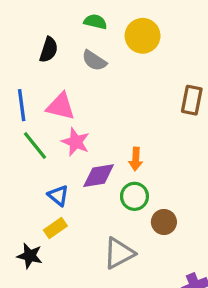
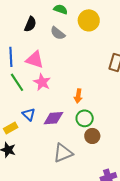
purple diamond: (99, 176) -> (53, 118), moved
green circle: (134, 196) -> (85, 118), moved
yellow rectangle: (55, 228) -> (11, 128), moved

